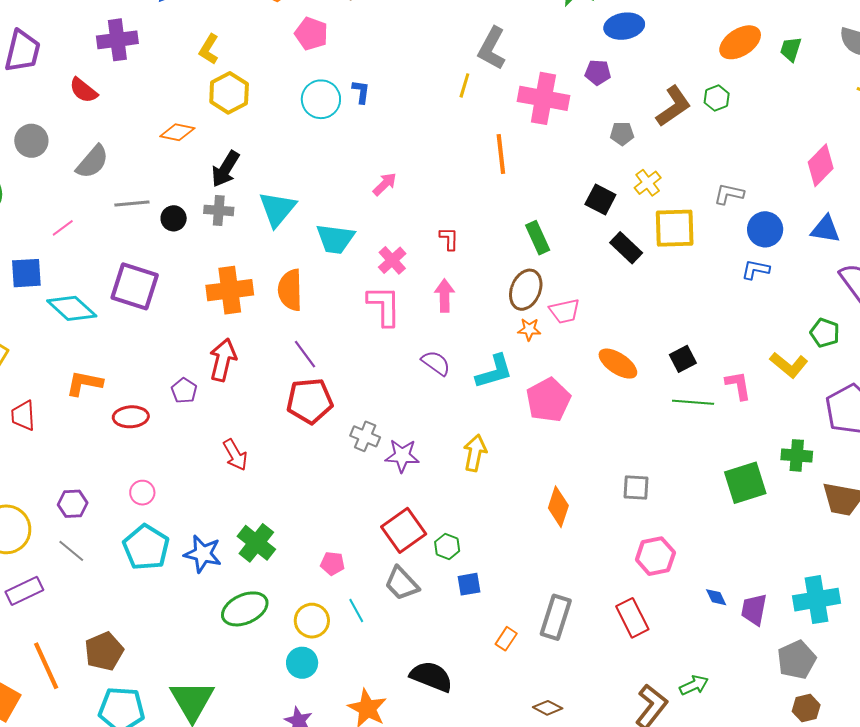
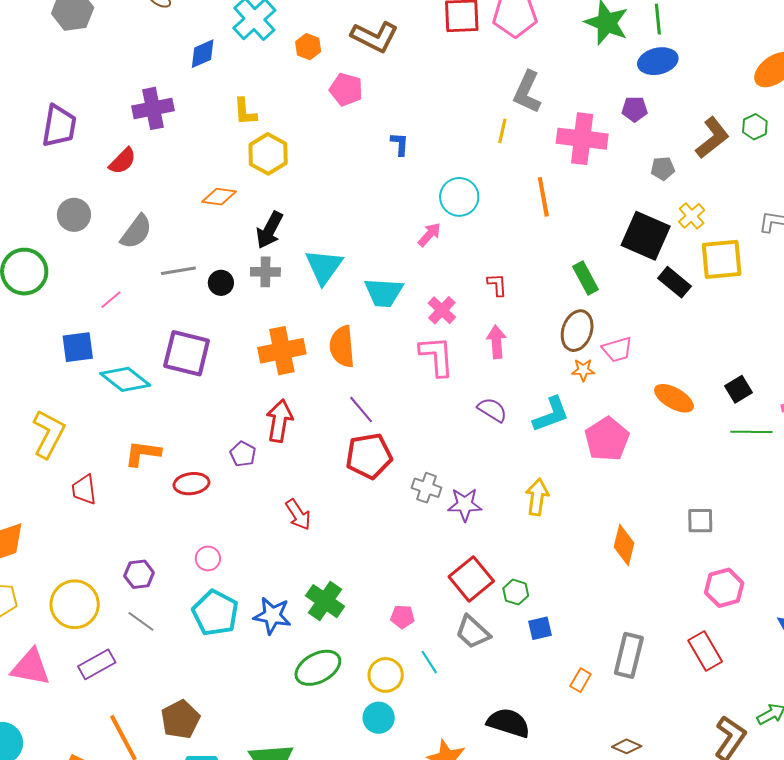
yellow L-shape: (209, 49) -> (245, 112), turned -32
red semicircle: (83, 90) -> (123, 161), turned -80
cyan circle: (321, 99) -> (459, 197), moved
black square: (600, 200) -> (646, 236), size x1.6

